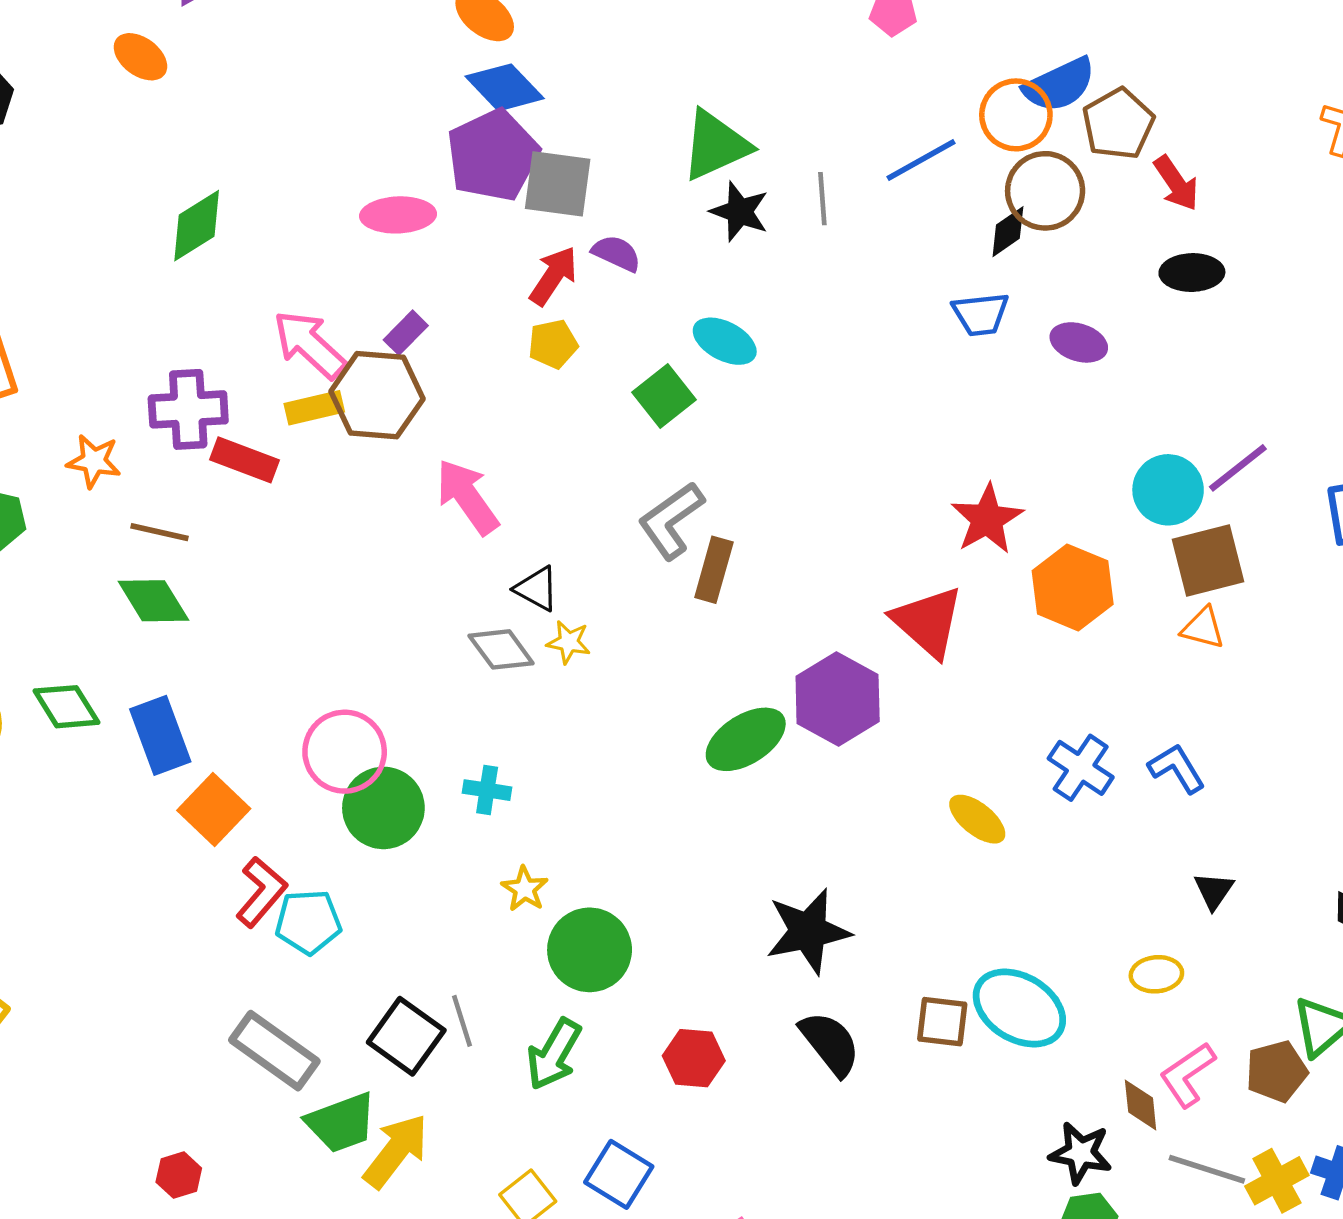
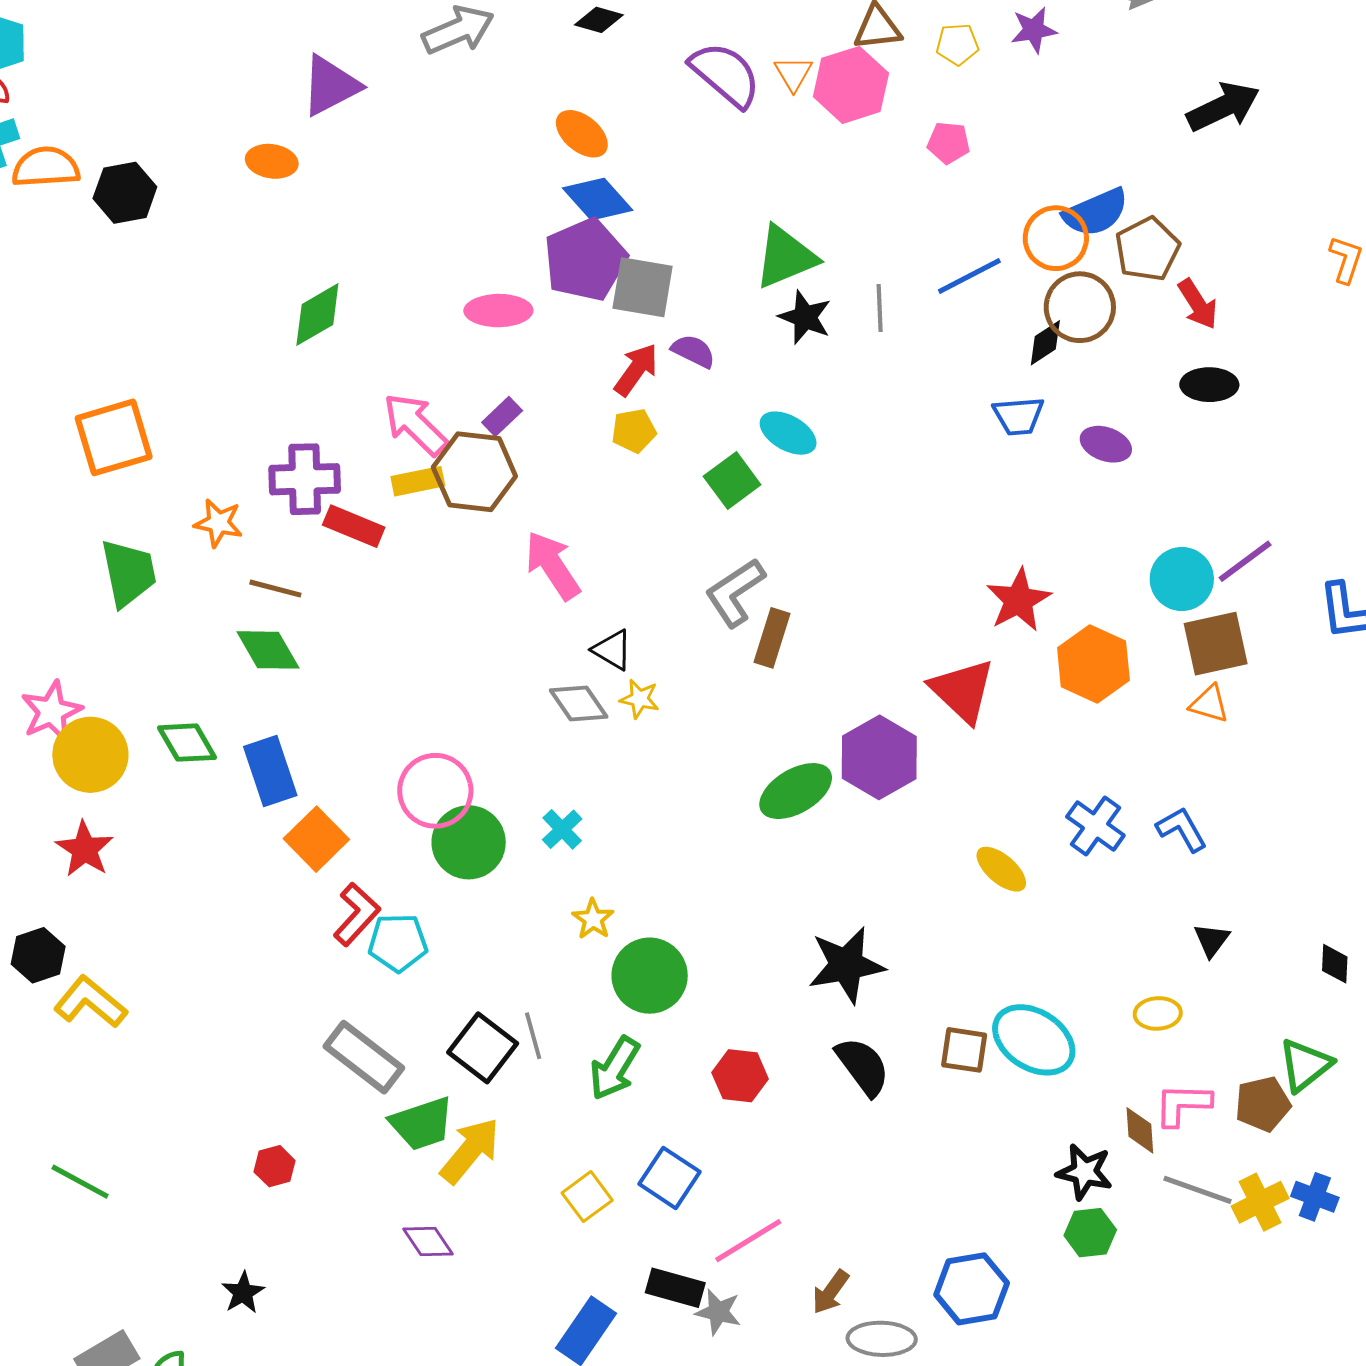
orange ellipse: (140, 57) -> (272, 161), turned -30
cyan cross: (487, 790) -> (562, 829), turned 36
pink L-shape: (1187, 1075) -> (1183, 1104), turned 34

